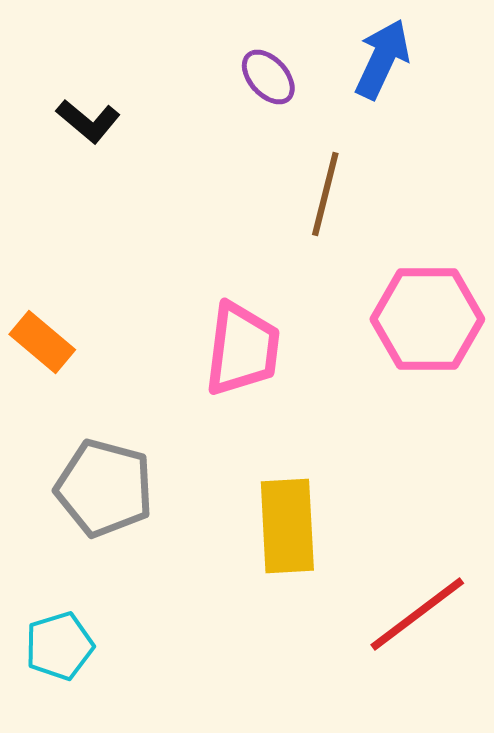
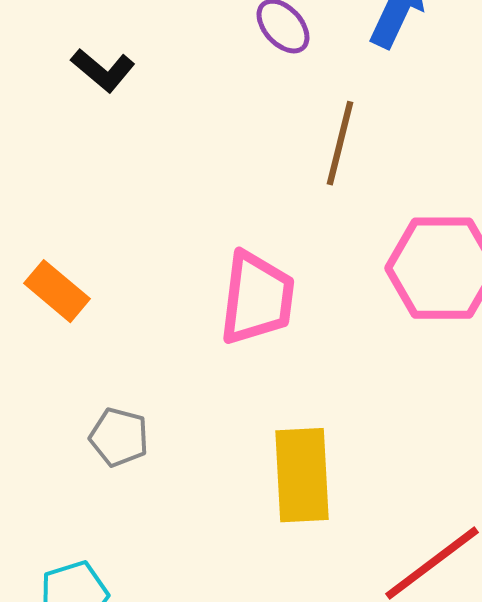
gray pentagon: (104, 488) -> (119, 437), size x0.6

